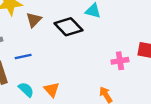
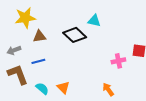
brown triangle: (34, 20) -> (39, 36), moved, turned 40

